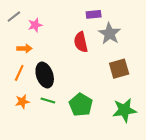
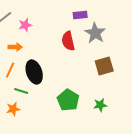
green line: (48, 101) -> (21, 91), moved
orange star: (22, 102) -> (13, 109), moved
green star: (124, 110) -> (100, 105), moved, size x0.6

